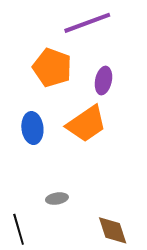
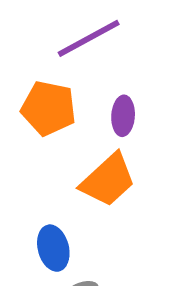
blue ellipse: (32, 128) -> (53, 248), moved

